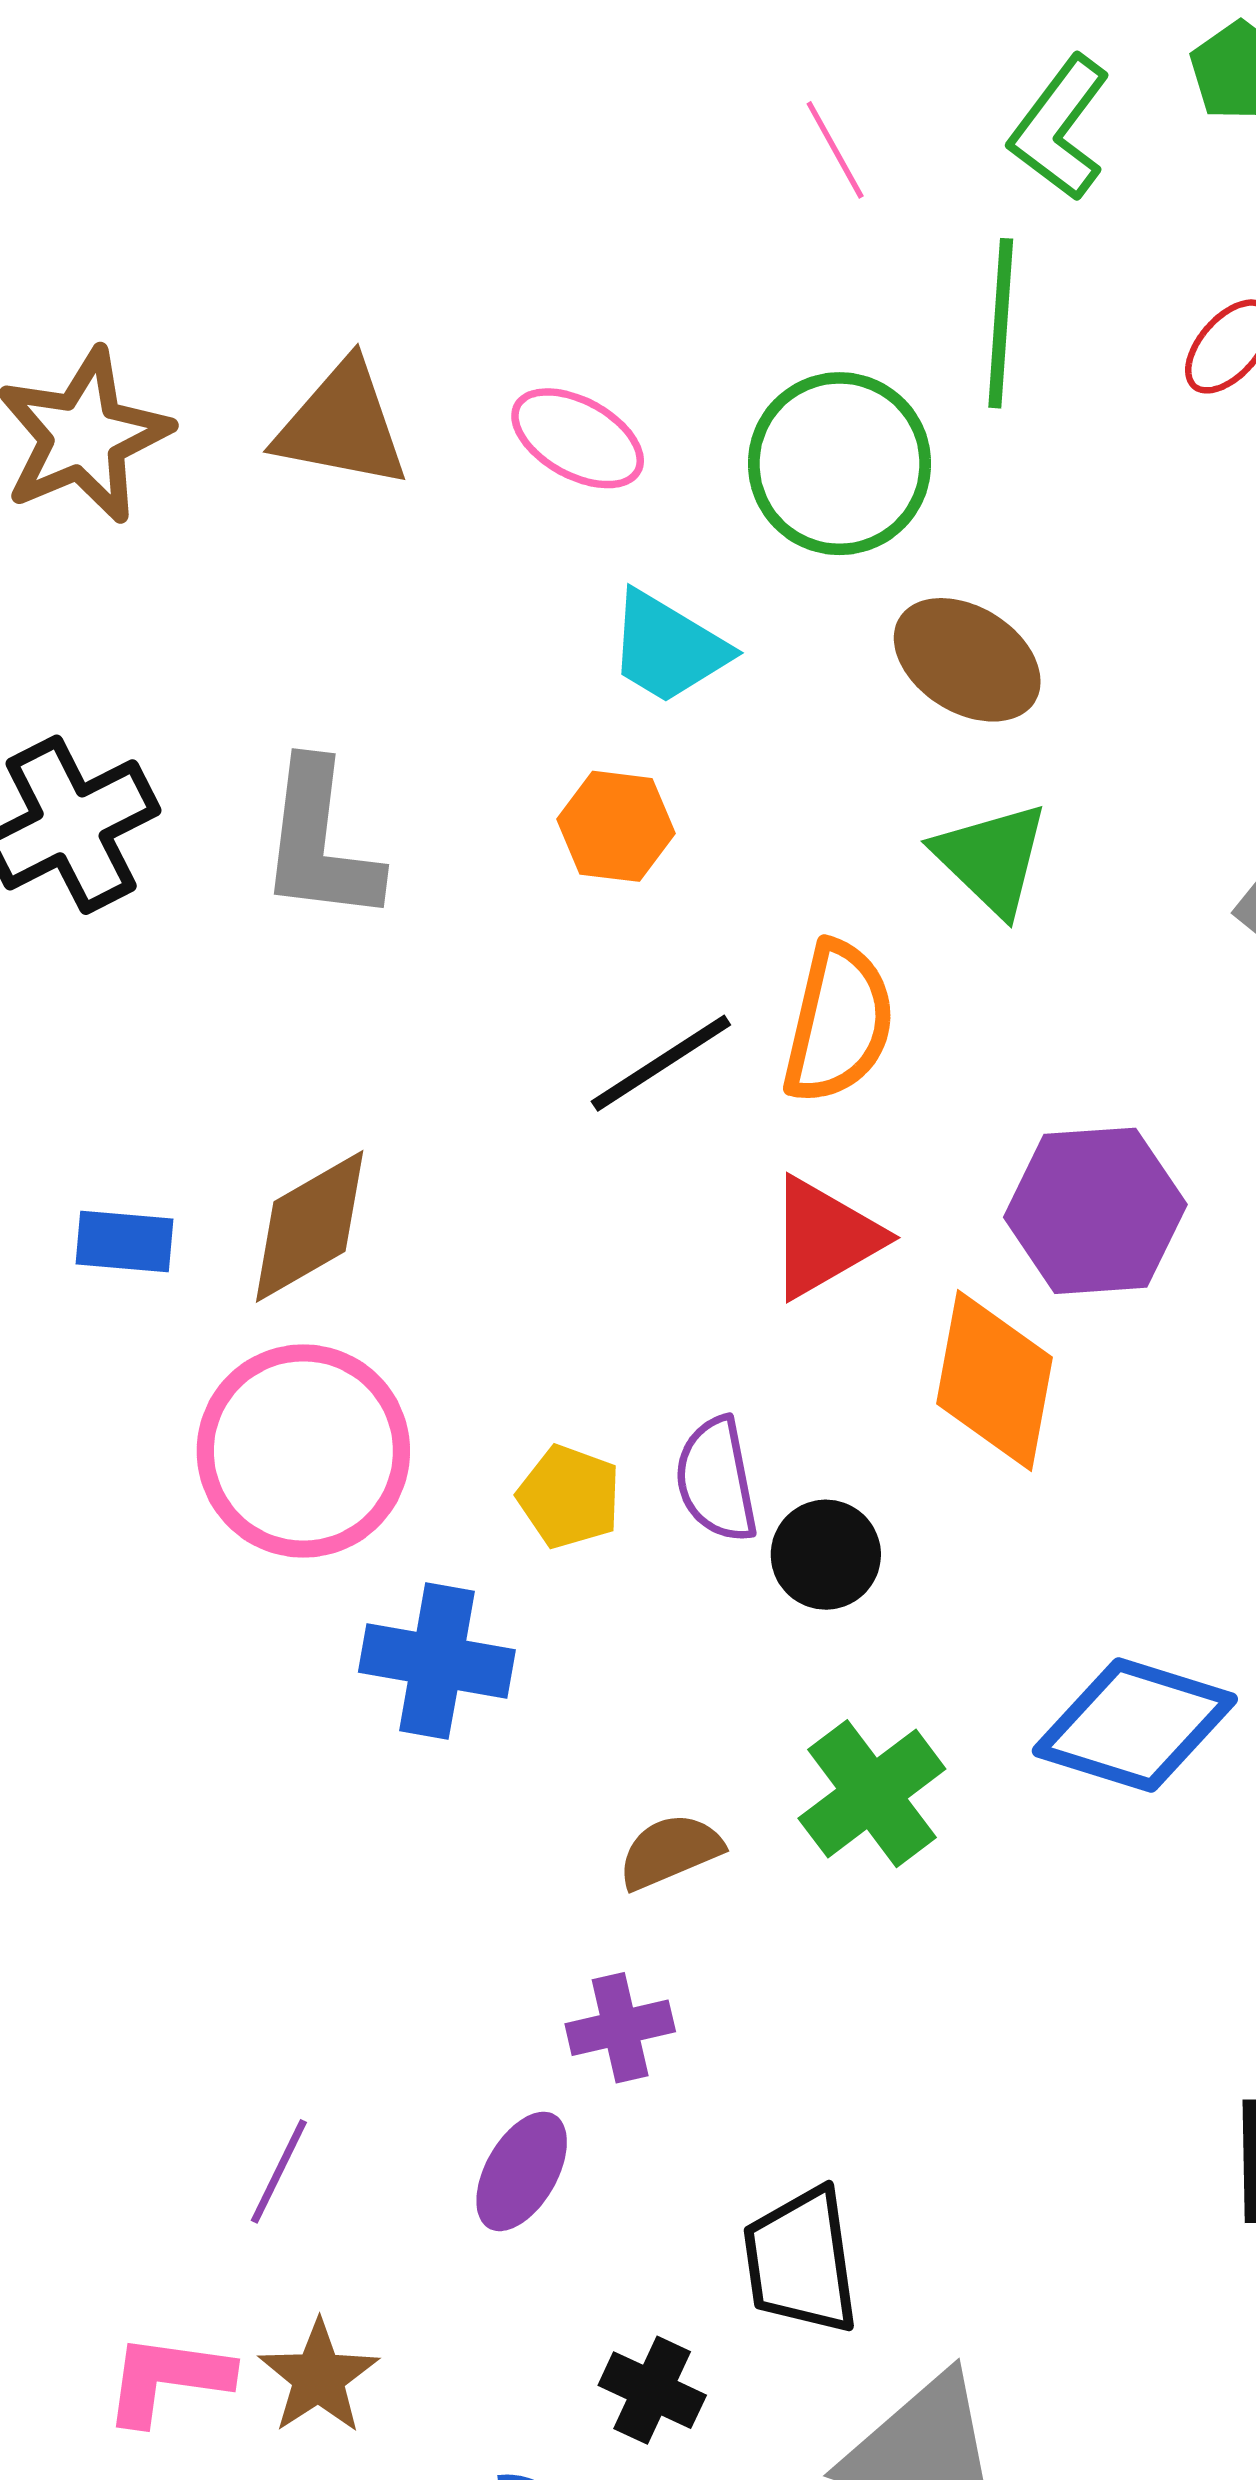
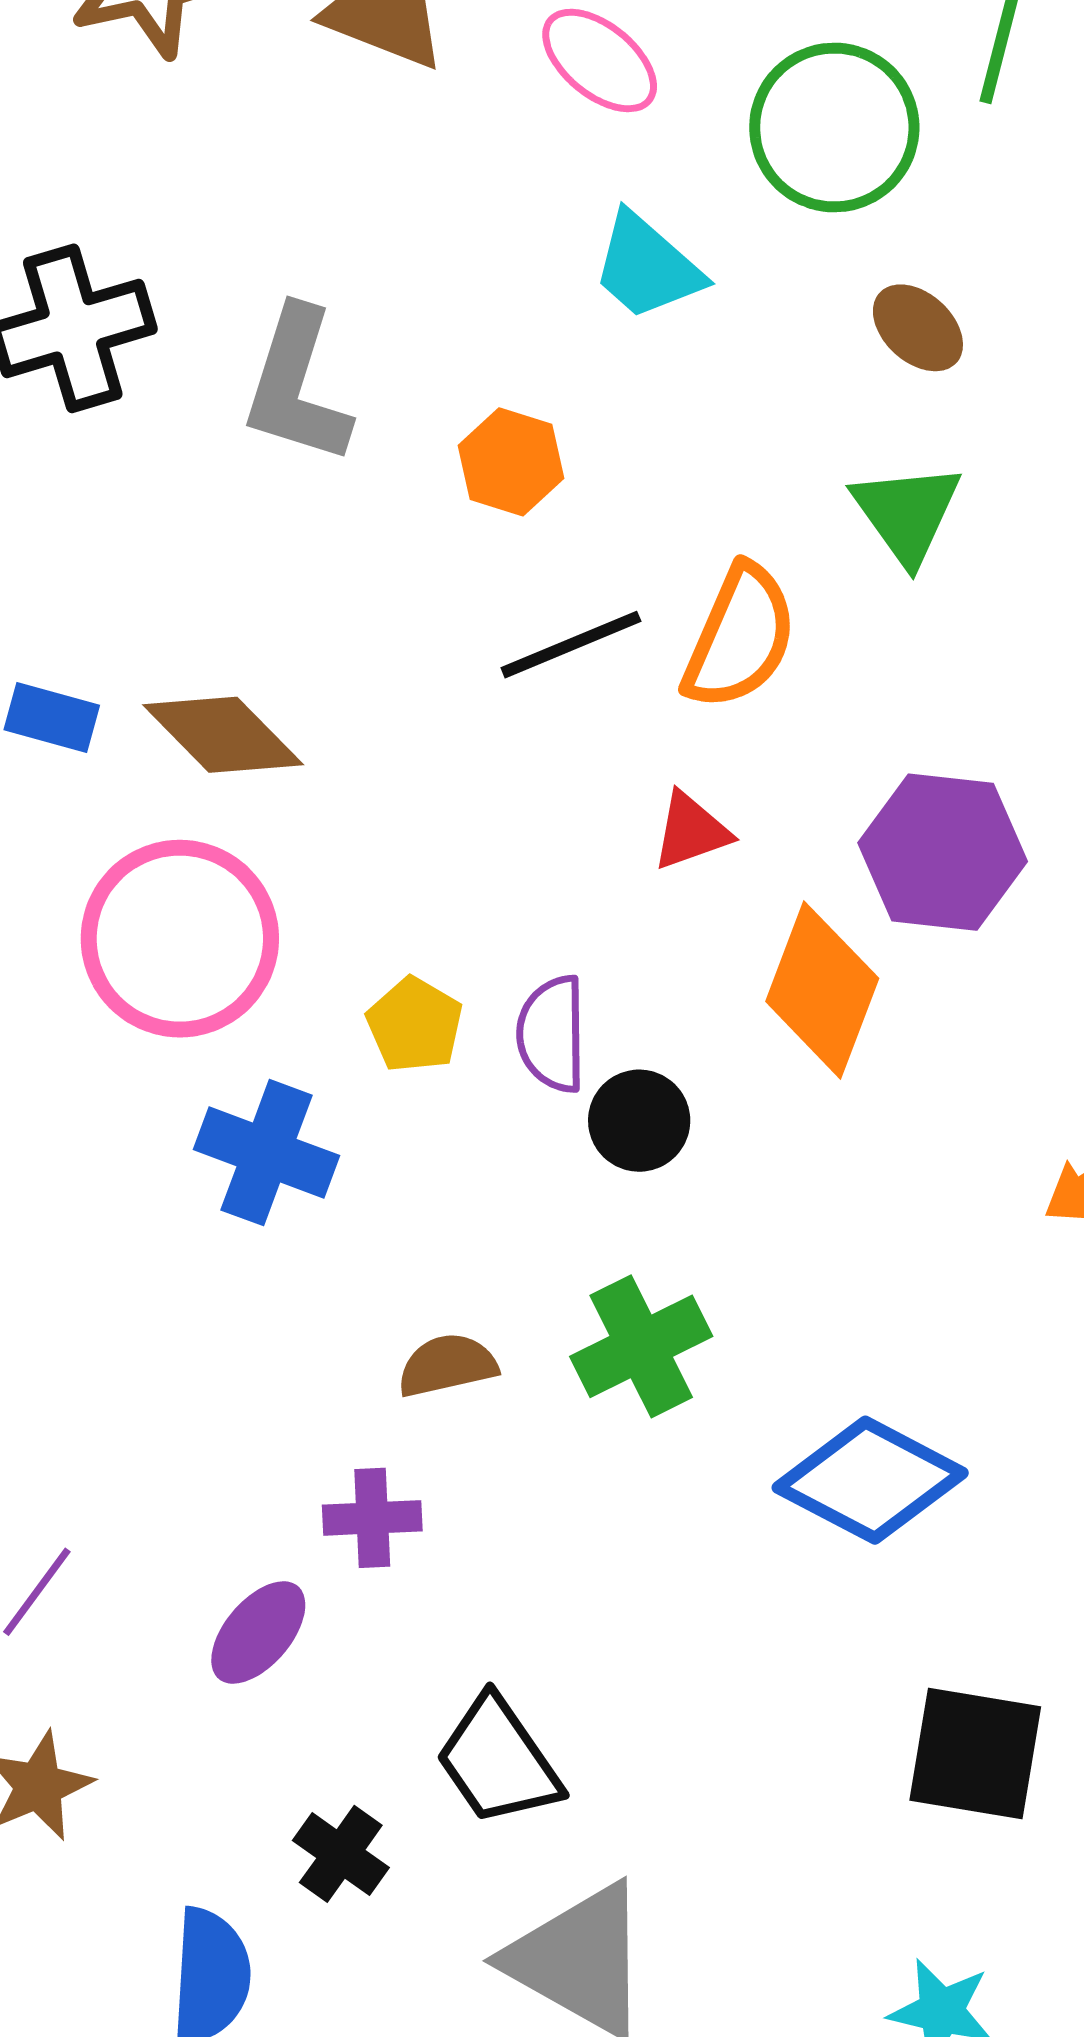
brown ellipse: (967, 660) -> (918, 328), size x0.7
orange hexagon: (616, 826) -> (511, 462), moved
brown diamond: (310, 1226) -> (223, 735), turned 65
red triangle: (824, 1238) -> (691, 831), size x0.7
blue diamond: (1135, 1725) -> (870, 1480), moved
black trapezoid: (801, 2261) -> (498, 1761), turned -37

